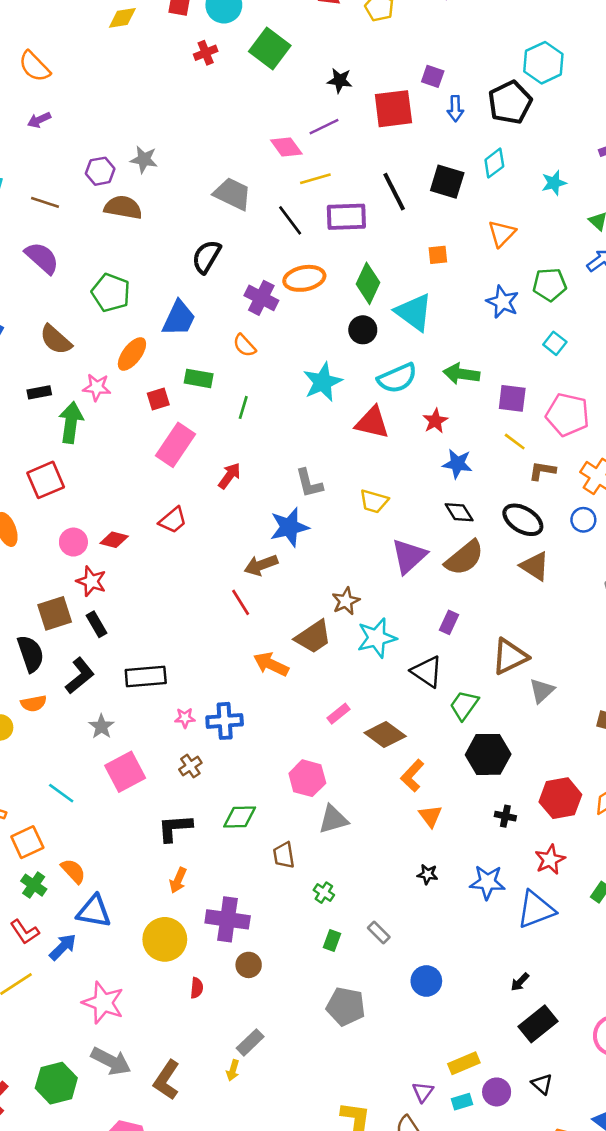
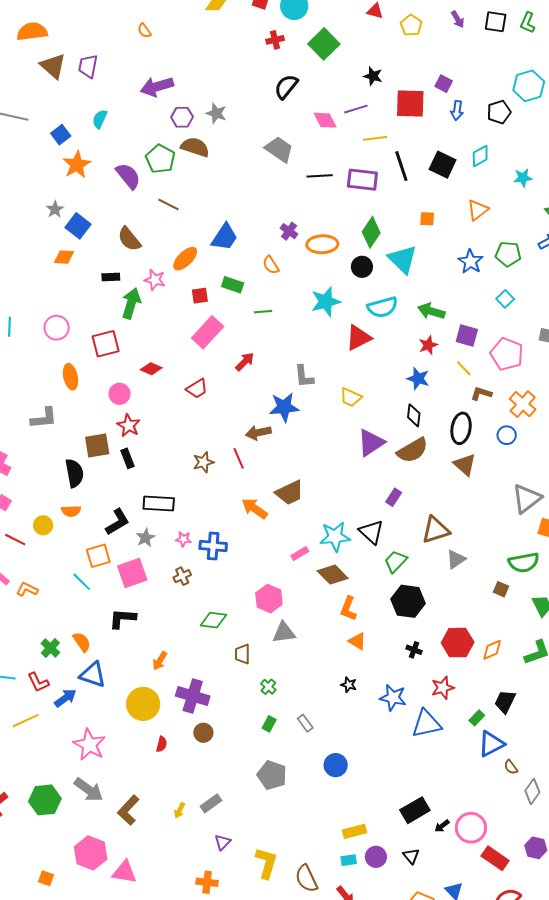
orange semicircle: (34, 66) -> (144, 31), size x0.6
black pentagon: (510, 102) -> (499, 112), size x0.7
purple arrow: (39, 120) -> (157, 87), moved, size x1.8
yellow line: (315, 179) -> (375, 138), moved
brown line: (45, 202) -> (168, 205), moved
black line: (290, 220) -> (320, 176), turned -65
black semicircle: (206, 257) -> (286, 87), moved
orange ellipse: (304, 278) -> (322, 244), moved
green pentagon: (111, 293) -> (160, 159), moved
purple cross: (261, 298) -> (289, 231), size x0.7
green line: (243, 407) -> (263, 312), turned 60
red star: (435, 421) -> (428, 345), moved
red triangle: (372, 422) -> (359, 338), turned -48
black diamond: (459, 512) -> (414, 415), turned 30
black ellipse: (523, 520) -> (461, 428), turned 60
red diamond: (114, 540) -> (151, 369), moved
brown star: (346, 601) -> (203, 462), moved
cyan star: (377, 638) -> (335, 537), moved
black L-shape: (80, 676) -> (117, 522), moved
gray star: (101, 726) -> (146, 538), moved
orange L-shape: (412, 776) -> (348, 609), turned -30
orange triangle: (430, 816) -> (357, 641), turned -30
black L-shape: (175, 828) -> (122, 618), moved
orange square: (27, 842) -> (98, 556), moved
black arrow: (520, 982) -> (442, 826), moved
gray rectangle: (250, 1042) -> (211, 803), moved
purple triangle: (423, 1092) -> (223, 842), moved

